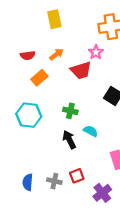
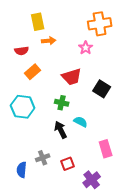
yellow rectangle: (54, 19) -> (38, 22), moved
orange arrow: (56, 54) -> (49, 41), moved, turned 32
red trapezoid: (81, 70) -> (72, 77), moved
gray cross: (54, 181) -> (43, 158), moved, turned -32

